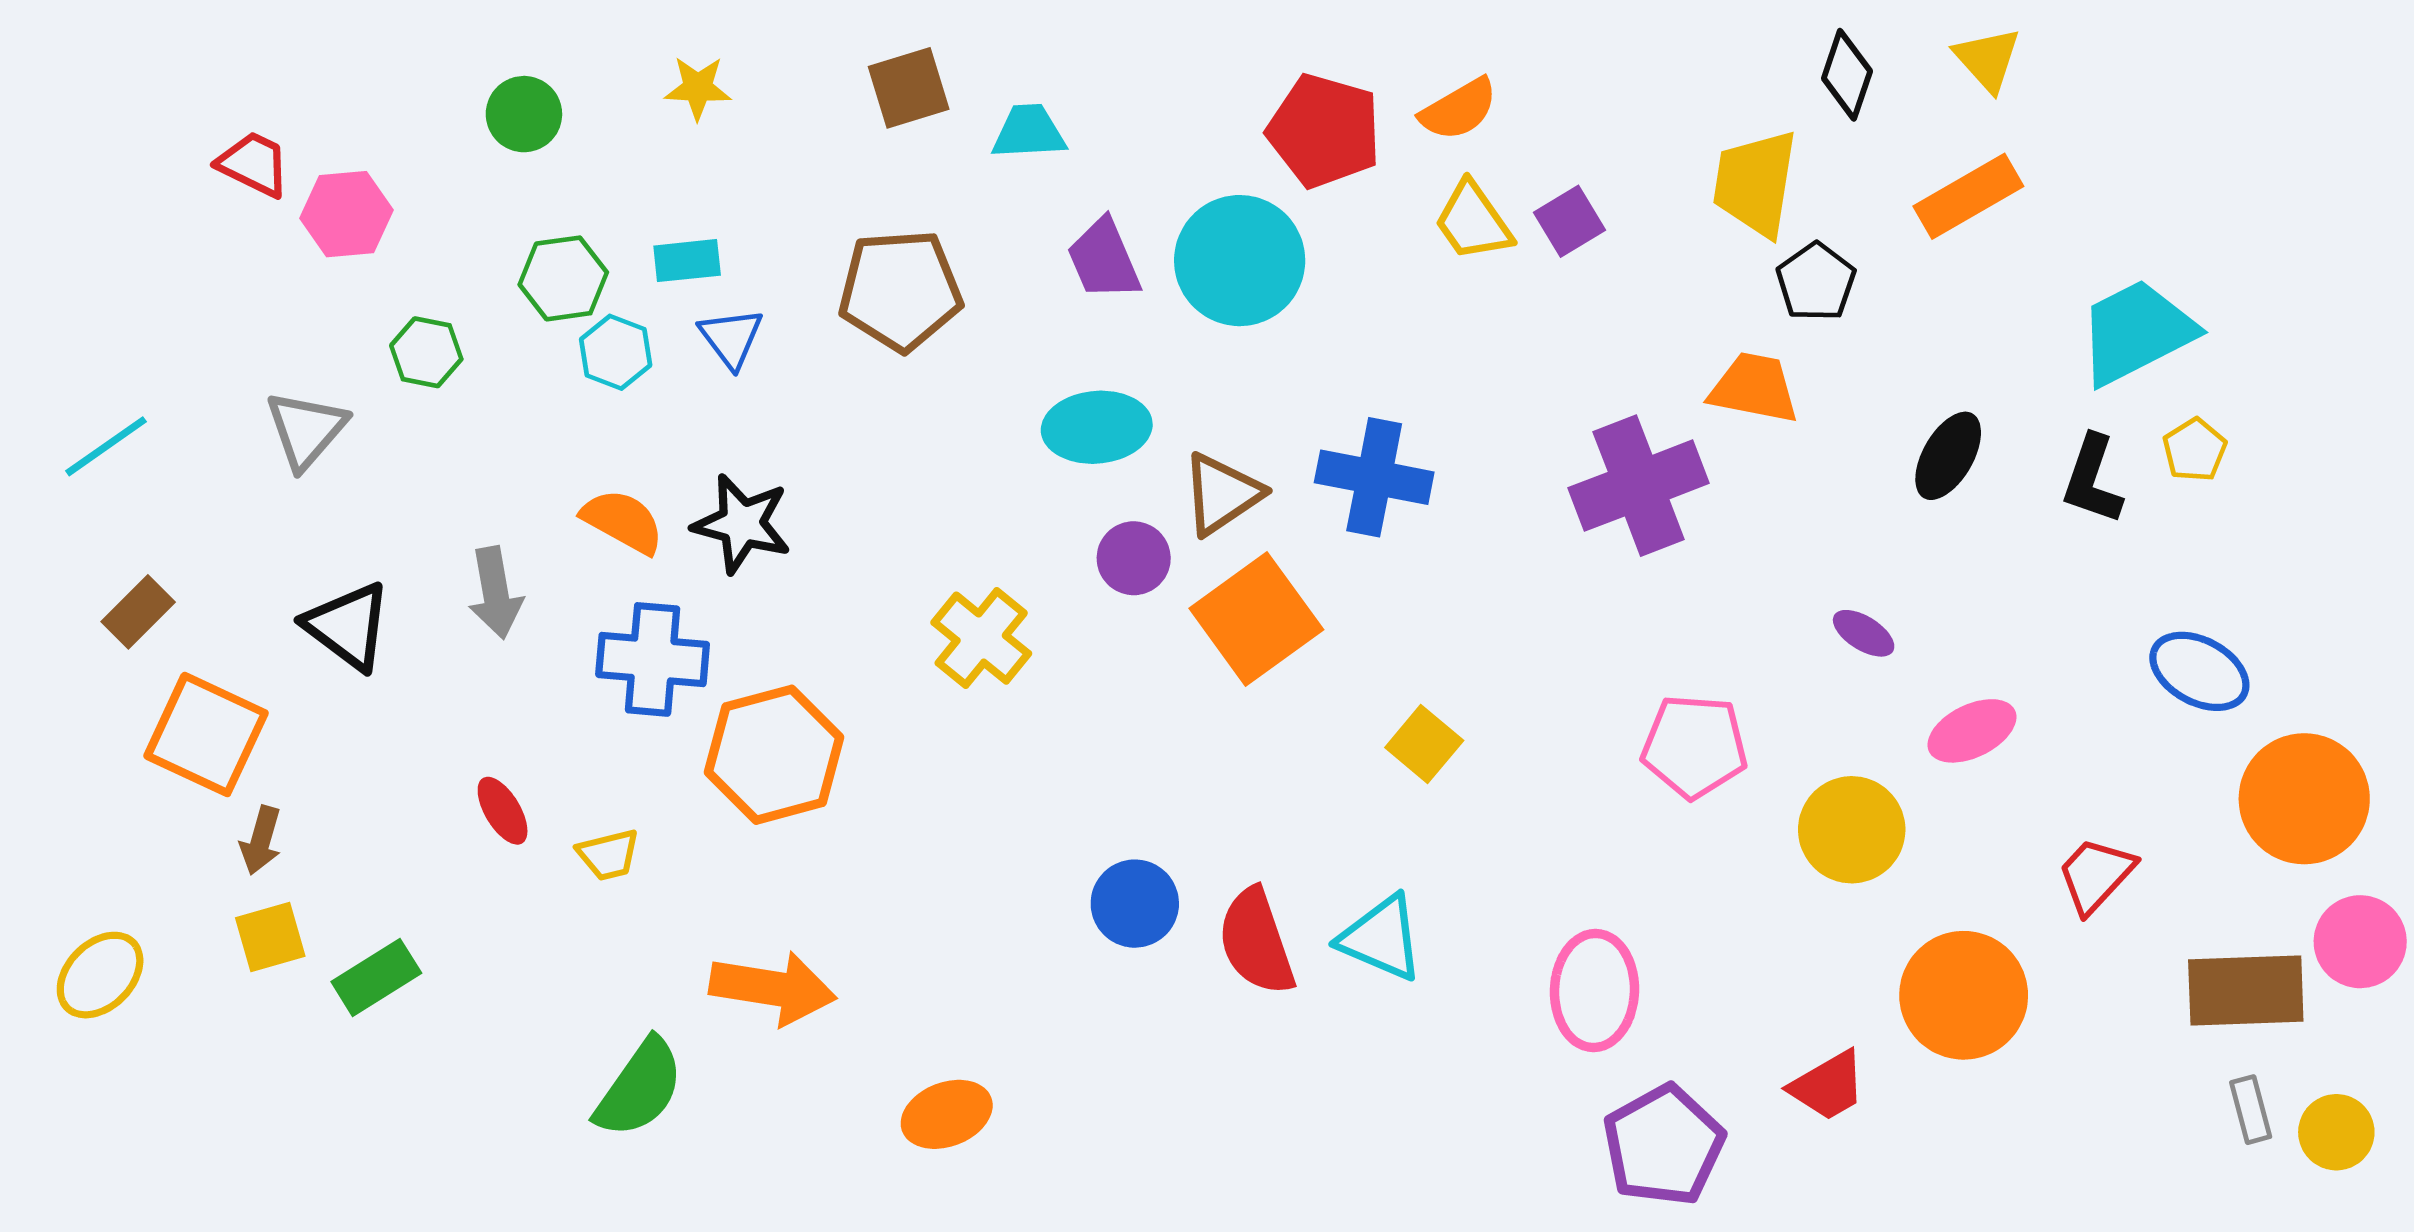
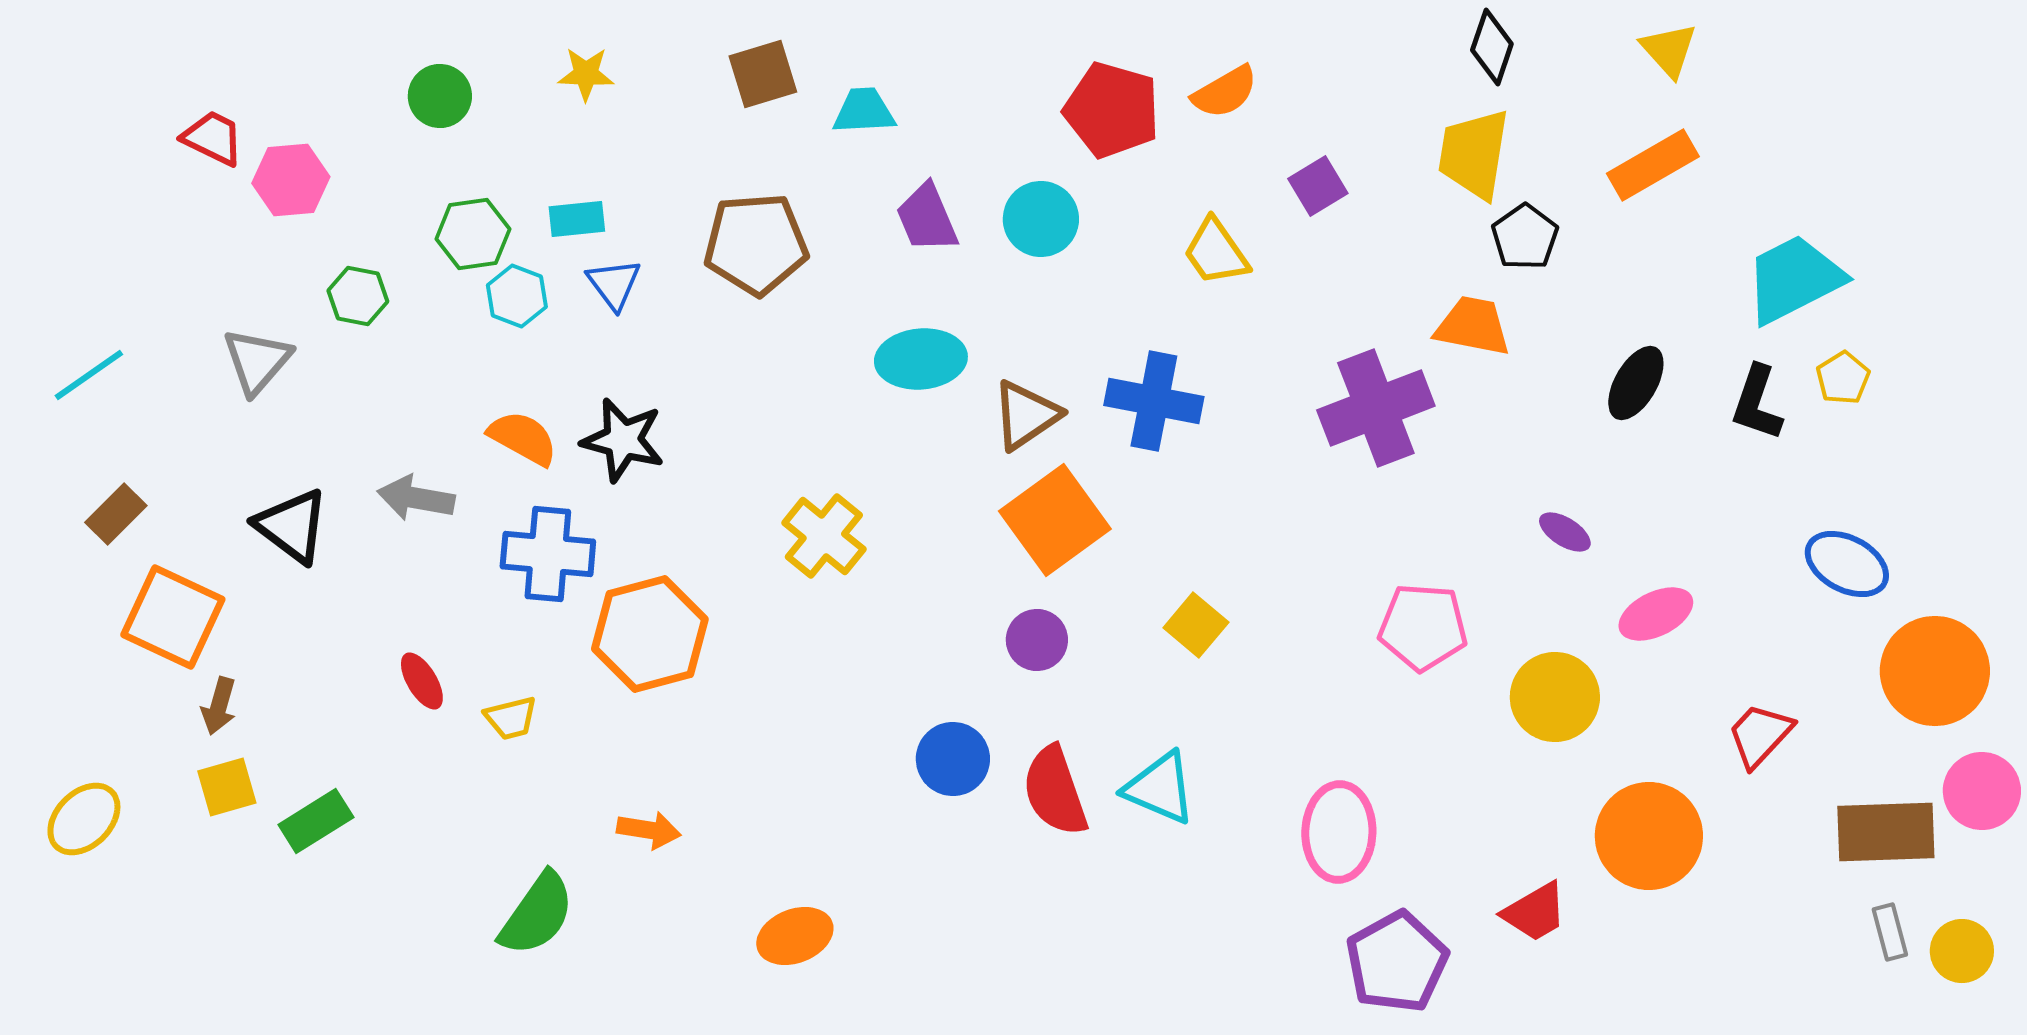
black diamond: (1847, 75) -> (1492, 47), moved
yellow trapezoid: (1473, 221) -> (1216, 252), moved
cyan circle: (1240, 261) -> (1041, 219), size x0.7
purple circle: (1134, 558) -> (1037, 640), moved
gray arrow: (495, 593) -> (416, 498), turned 110
orange arrow: (773, 988) -> (649, 830), size x0.6

